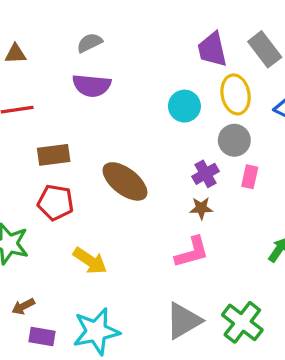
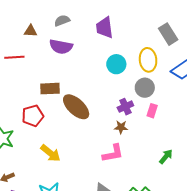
purple trapezoid: (212, 49) -> (105, 28), moved
brown triangle: (15, 54) -> (31, 31), moved
brown rectangle: (54, 155) -> (50, 89), moved
red pentagon: (56, 202) -> (33, 116), turned -30

